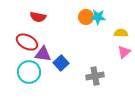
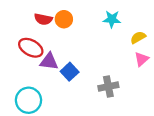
orange circle: (86, 17) -> (64, 19), moved
yellow semicircle: (121, 33) -> (138, 37), turned -32
cyan circle: (29, 72) -> (28, 100), moved

